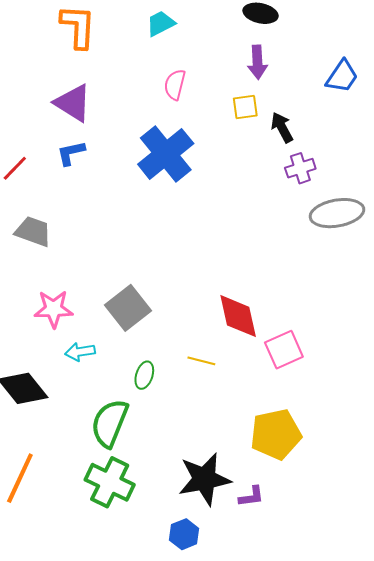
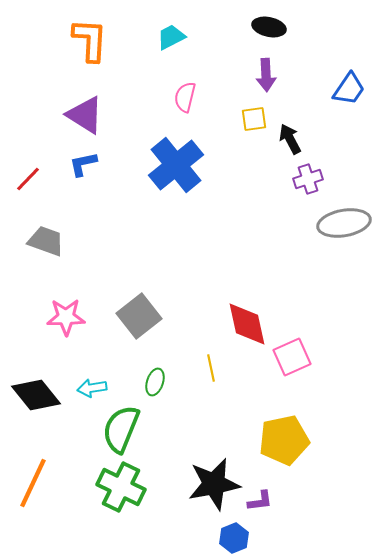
cyan arrow: (80, 352) -> (92, 388), moved
yellow line: (201, 361) -> (211, 368), turned 64
blue hexagon: (184, 534) -> (234, 538), moved

